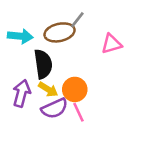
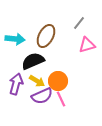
gray line: (77, 20) -> (79, 23), moved
brown ellipse: (60, 32) -> (46, 36), turned -50
black semicircle: (43, 64) -> (33, 61), turned -105

